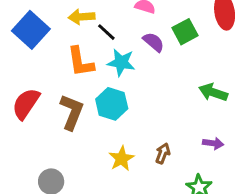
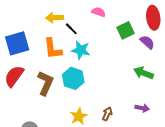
blue square: (31, 30) -> (17, 43), moved, turned 30
purple semicircle: (154, 42) -> (147, 42), moved

